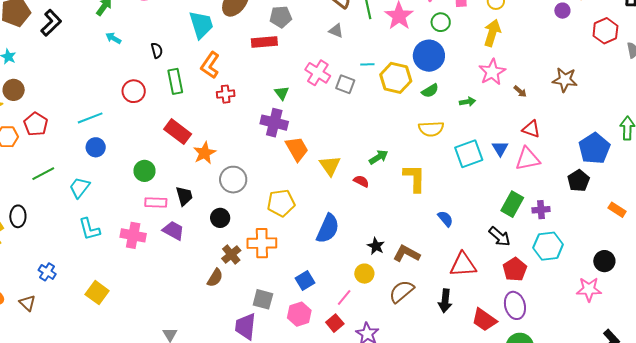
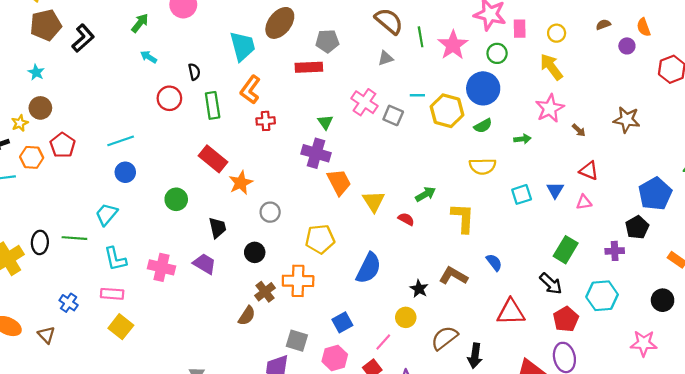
gray triangle: (336, 31) -> (386, 58), turned -42
yellow arrow: (492, 33) -> (551, 67), turned -56
red circle: (134, 91) -> (169, 98), moved
cyan square: (469, 154) -> (522, 194), size x0.7
pink triangle: (528, 159) -> (584, 202), size x0.6
green line: (43, 174) -> (74, 238), moved, turned 30
gray circle: (233, 180) -> (270, 212), size x0.7
pink rectangle: (156, 203) -> (112, 294), moved
purple cross: (541, 210) -> (615, 251), moved
brown L-shape: (407, 254) -> (453, 276), moved
black circle: (604, 261) -> (663, 300), moved
black arrow: (445, 301) -> (475, 356), moved

